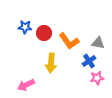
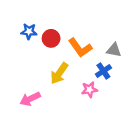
yellow arrow: (51, 63) -> (59, 73), turned 30
pink star: (97, 78) -> (89, 90), moved

